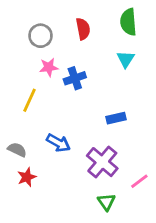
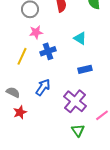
cyan triangle: (126, 59) -> (80, 38), moved, turned -32
blue cross: (75, 78) -> (48, 51), moved
blue arrow: (58, 143) -> (43, 87), turned -84

